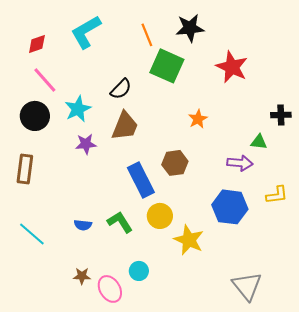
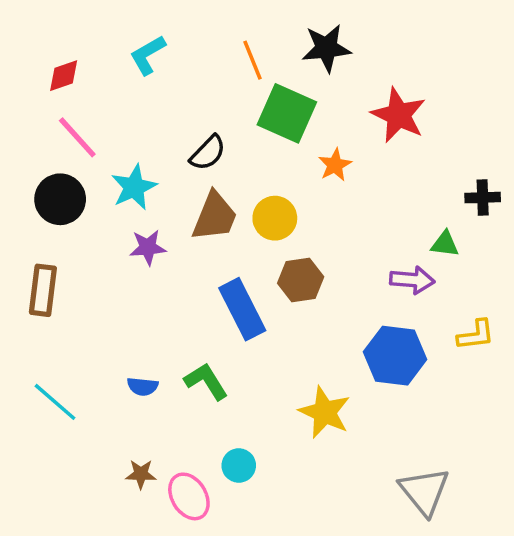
cyan L-shape: (86, 32) -> (148, 55), size x0.7
orange star: (198, 119) -> (335, 165), moved
yellow circle: (160, 216) -> (275, 218), moved

